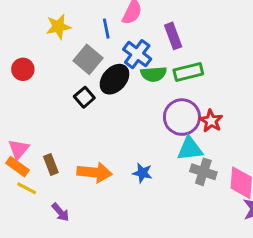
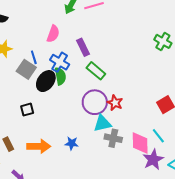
blue line: (106, 29) -> (34, 57), moved
green rectangle: (188, 72) -> (96, 71), turned 60
green semicircle: (154, 74) -> (60, 76), moved, turned -90
black square: (84, 97) -> (27, 110), moved, turned 32

